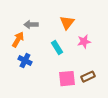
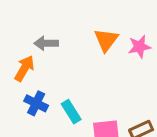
pink star: (84, 42) -> (139, 47), moved
cyan rectangle: (57, 48) -> (71, 112), moved

